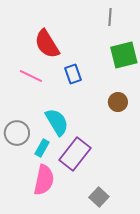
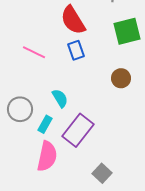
red semicircle: (47, 44) -> (73, 20), moved
cyan semicircle: (57, 122) -> (60, 98), size x0.7

